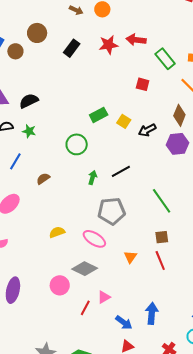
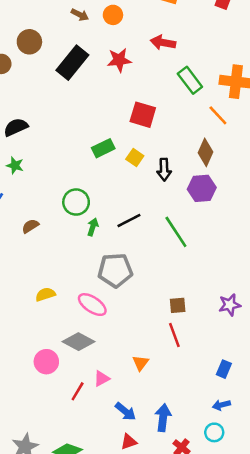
red arrow: (136, 40) -> (163, 43), moved
black rectangle: (72, 48) -> (72, 63), size x1.5
red square: (143, 84) -> (143, 115), moved, size x1.5
black arrow: (147, 130) -> (164, 170), turned -66
green circle: (77, 144) -> (76, 202), moved
green line: (162, 201) -> (176, 232), moved
orange triangle: (130, 257) -> (141, 363), moved
blue arrow: (152, 313) -> (163, 418), moved

